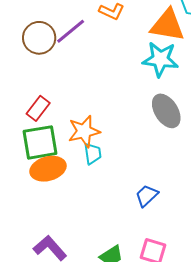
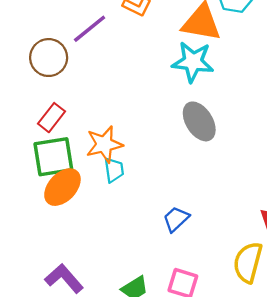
brown circle: (39, 38) -> (49, 58), moved
orange ellipse: (48, 169) -> (62, 187), turned -32

